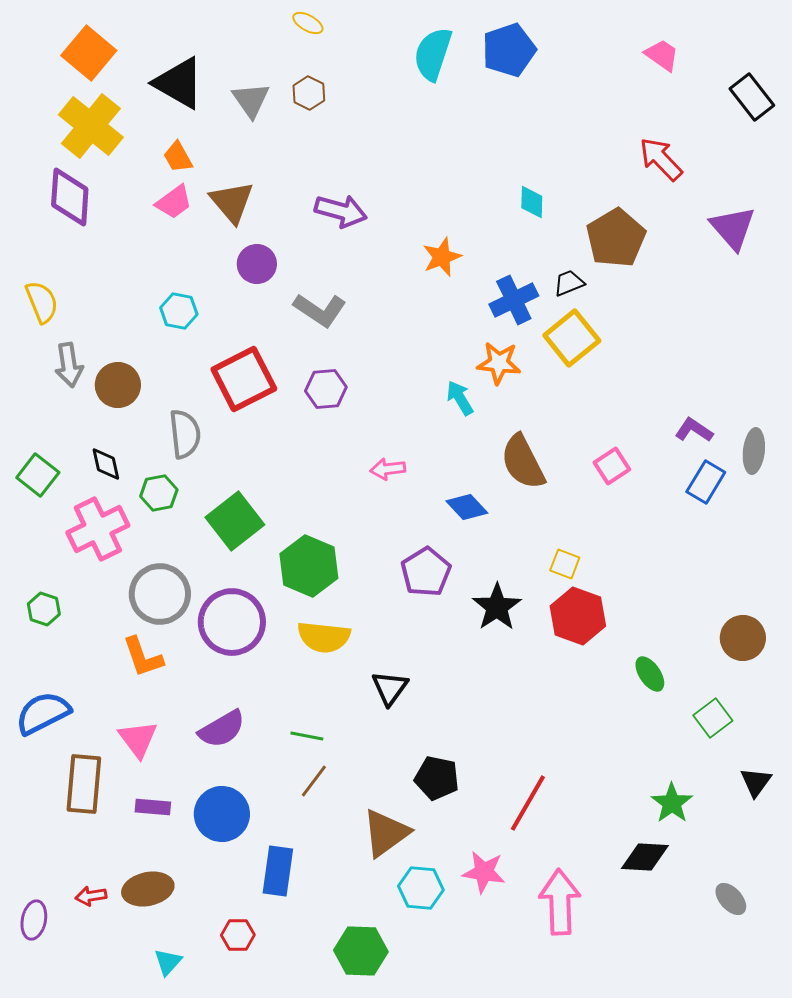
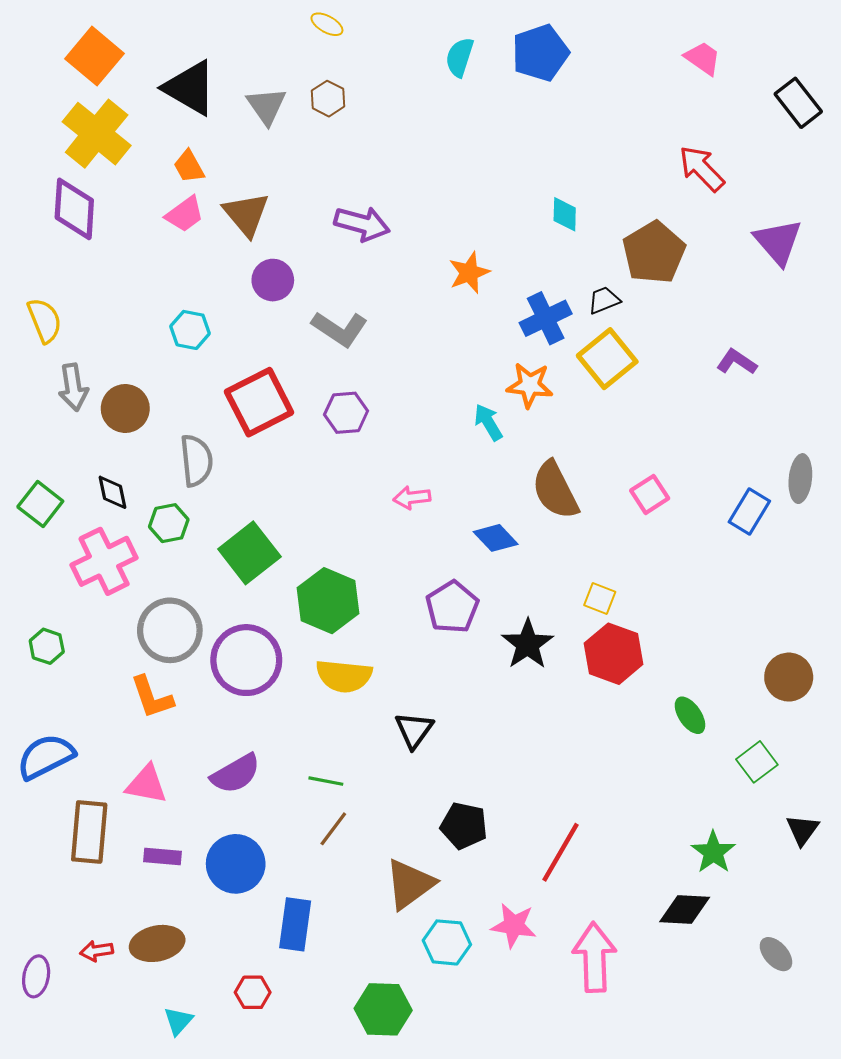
cyan semicircle: (433, 54) -> (460, 57), size x0.7
purple L-shape: (694, 430) -> (737, 362), moved
pink triangle: (138, 739) -> (146, 784), turned -42

